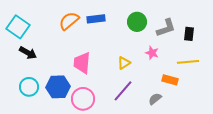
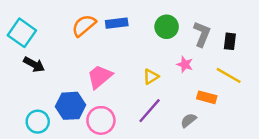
gray L-shape: (166, 28) -> (202, 34), turned -50
yellow line: (188, 62) -> (229, 75), turned 35
pink trapezoid: (82, 63) -> (100, 77), turned 45
cyan circle: (29, 87) -> (38, 122), moved

